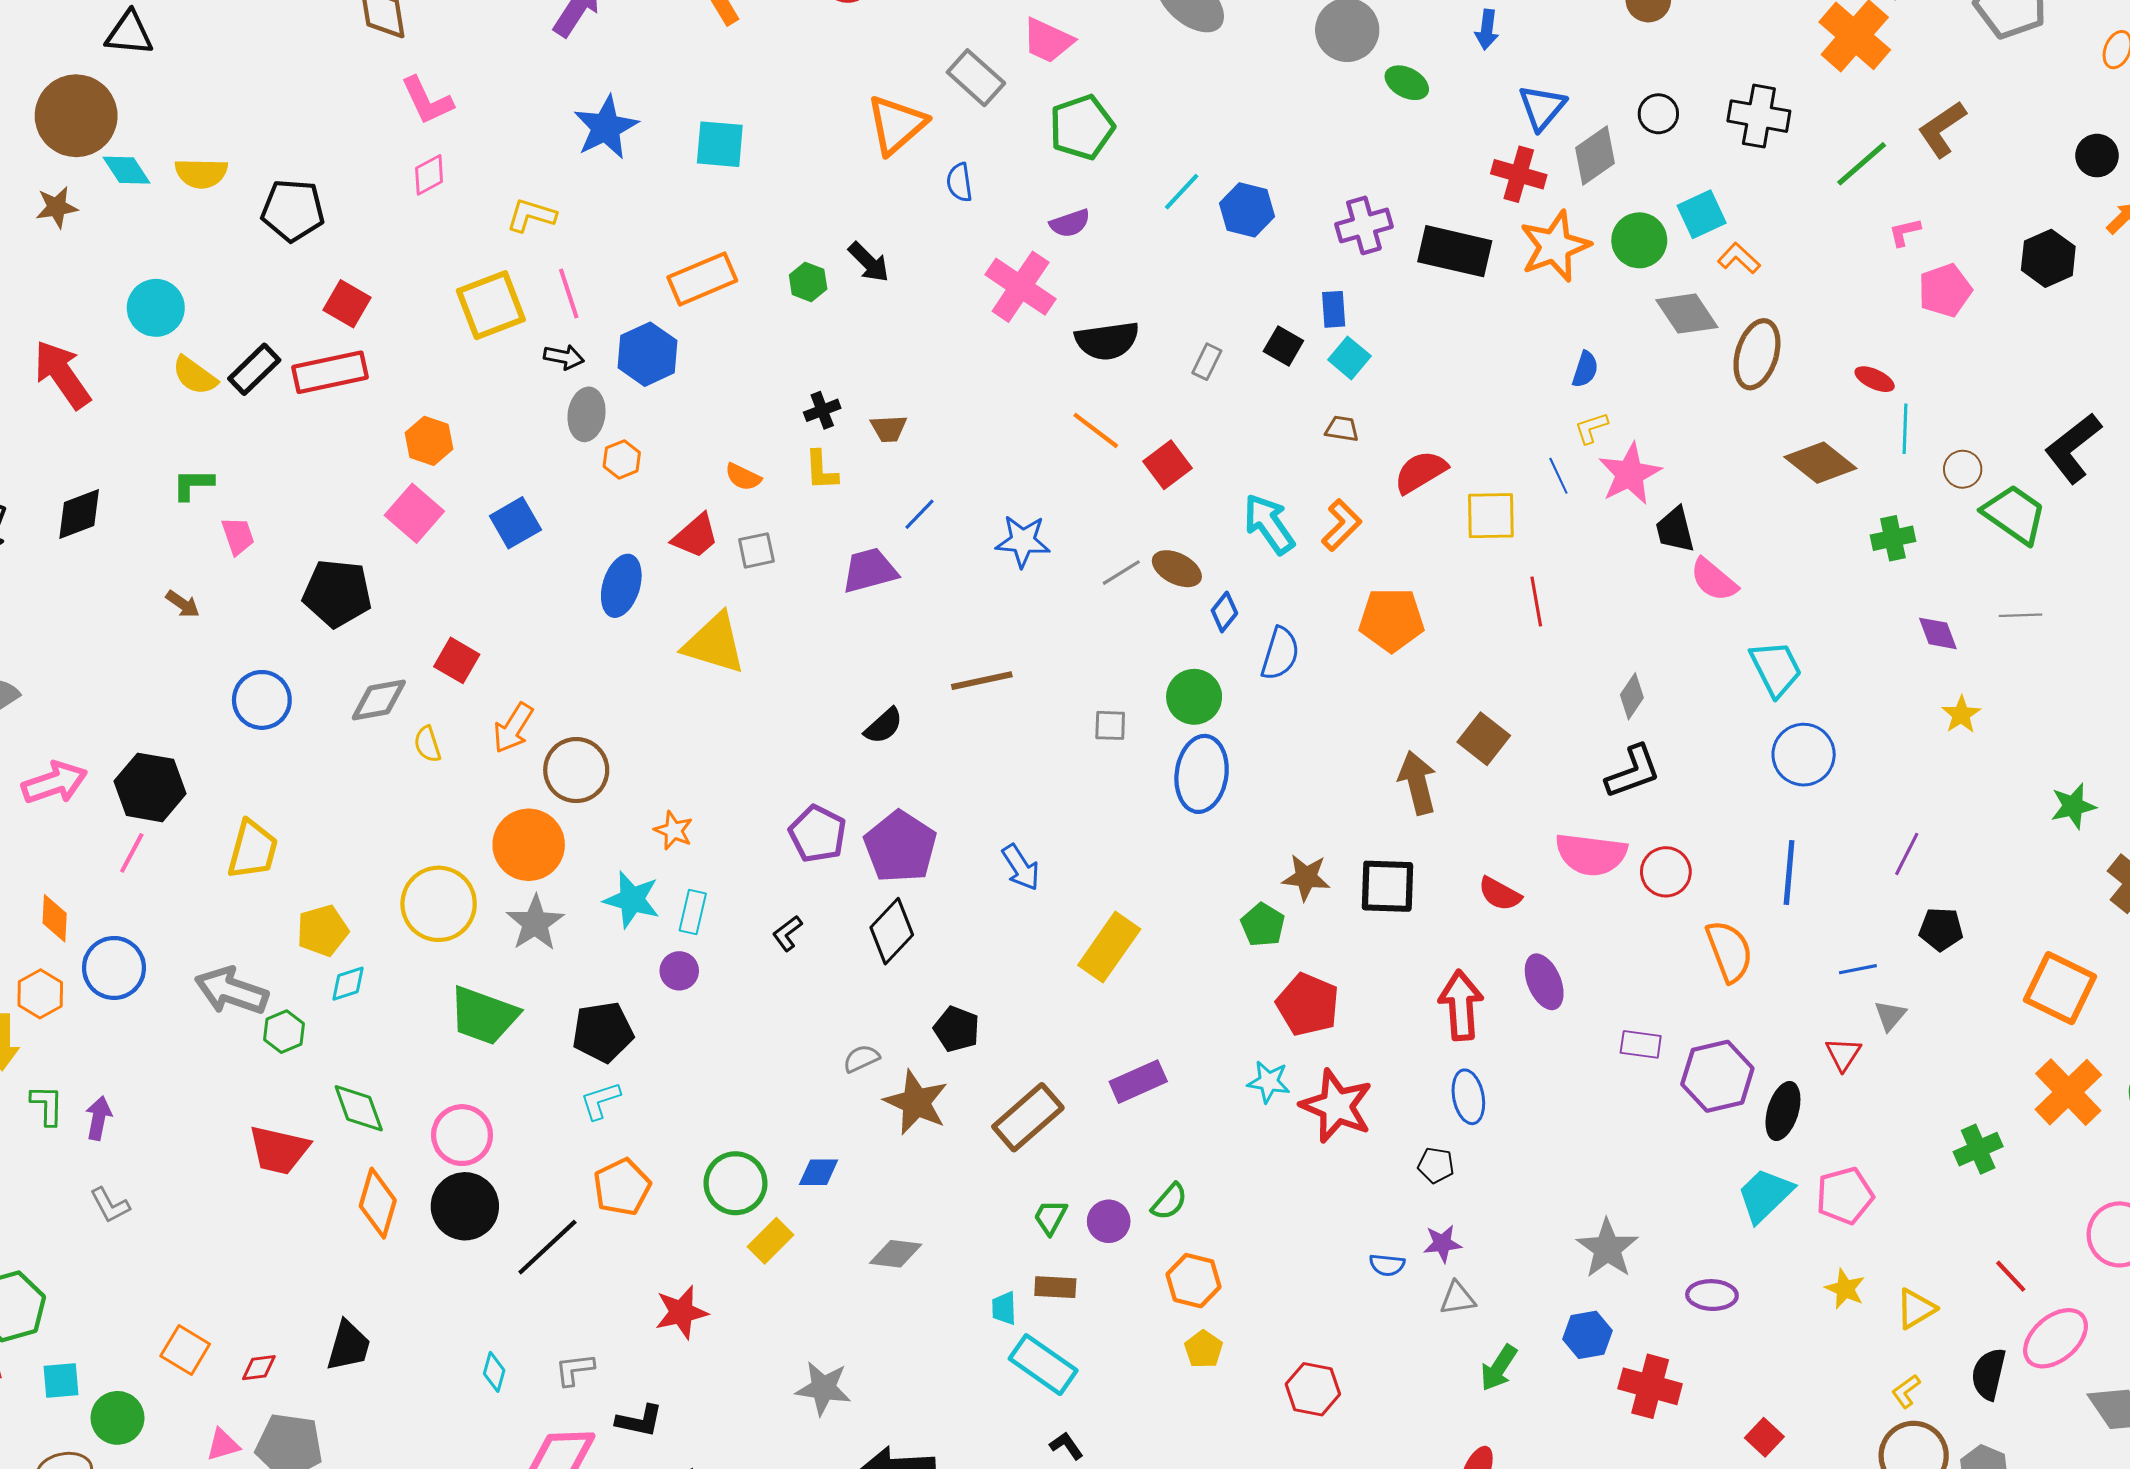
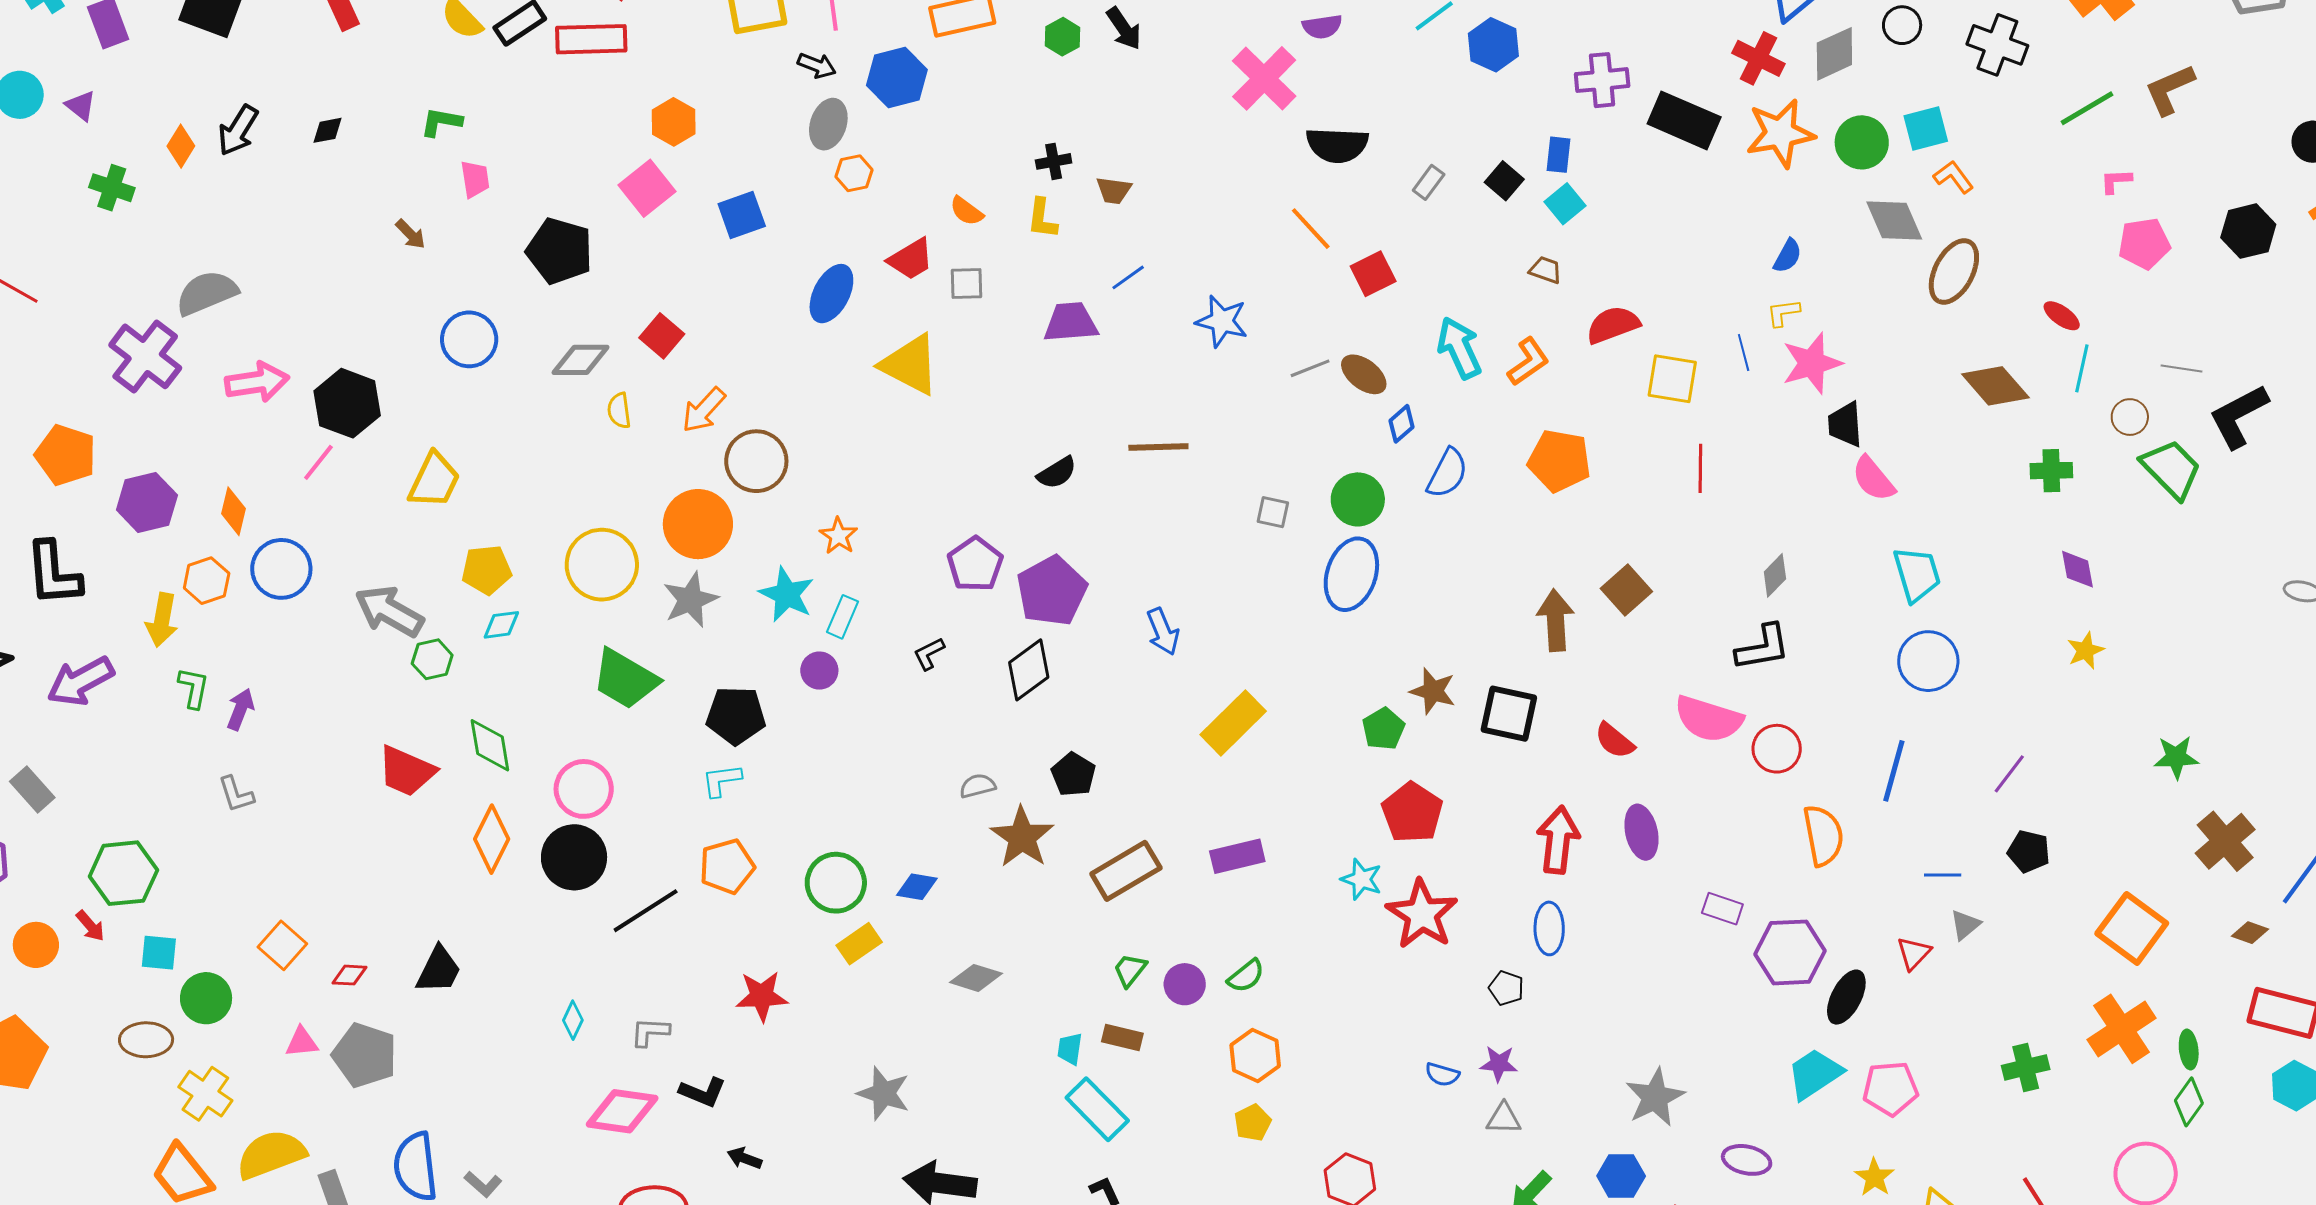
black diamond: (79, 514) -> (328, 130), size x0.6
gray line: (2020, 615) -> (2182, 368), moved

